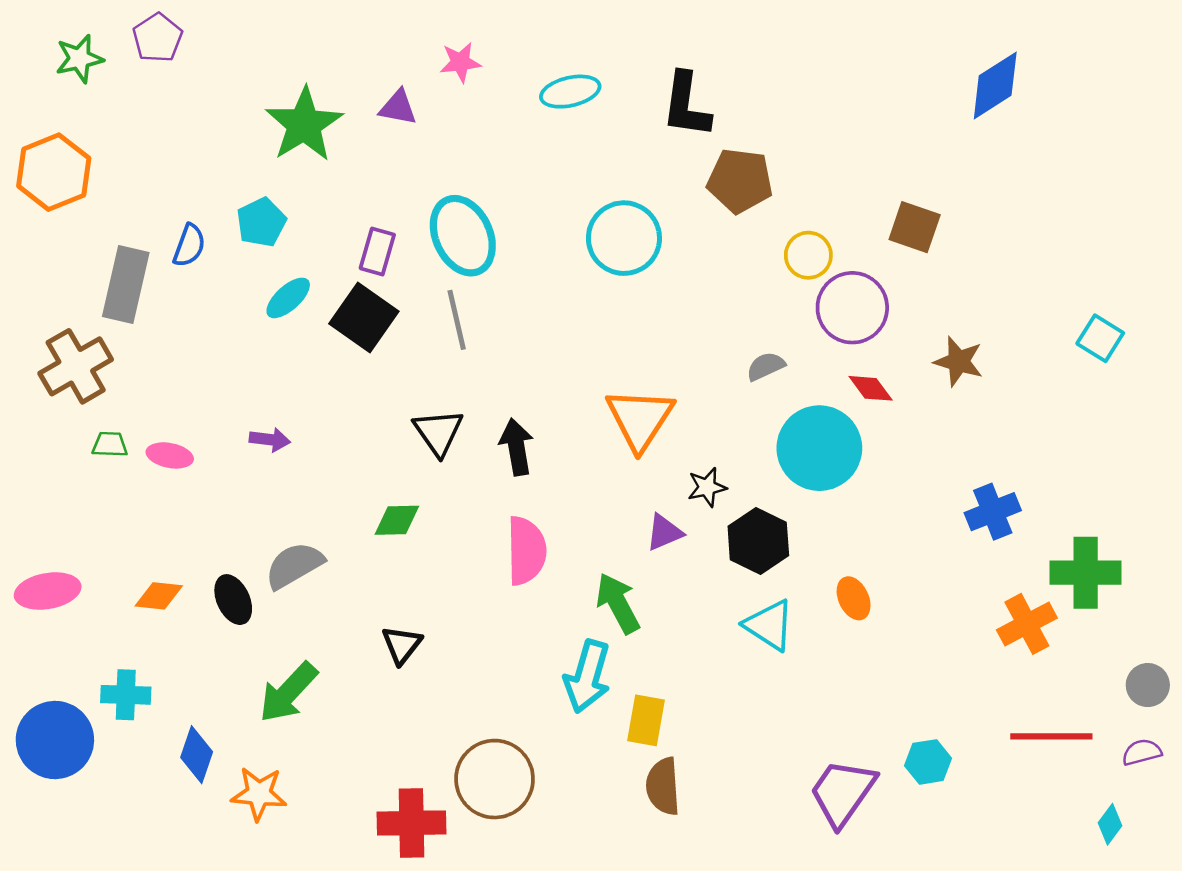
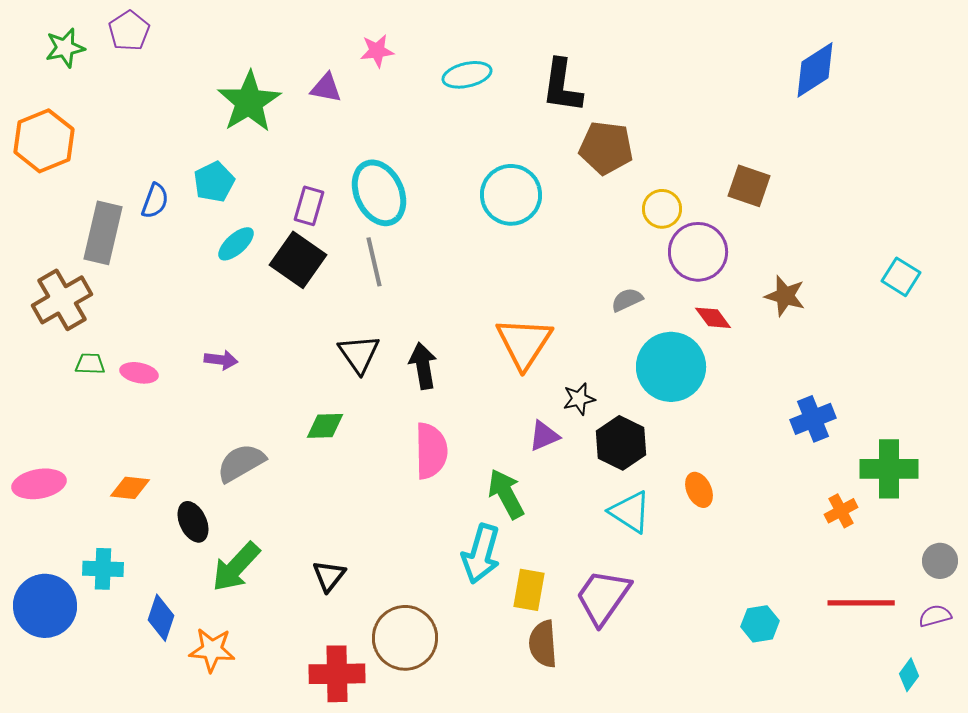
black ellipse: (233, 600) -> (193, 522), moved
orange cross: (1027, 624) -> (841, 511), size x0.7
black triangle: (402, 645) -> (329, 576), moved
purple trapezoid: (843, 792) -> (603, 597), moved

